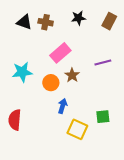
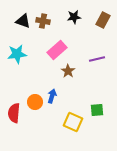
cyan star: (22, 72) -> (17, 54), moved
orange circle: (51, 83) -> (35, 102), moved
blue arrow: (63, 106) -> (52, 96), moved

